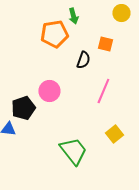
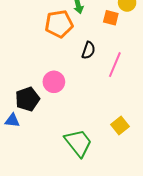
orange square: (105, 44) -> (111, 18), moved
pink line: (103, 91) -> (115, 65), moved

